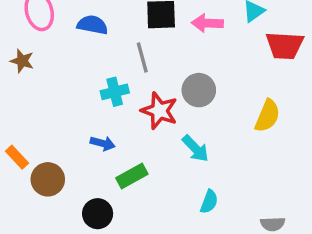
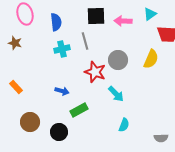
blue semicircle: (92, 25) -> (56, 22), turned 72
cyan cross: (115, 92) -> (62, 49), moved
yellow semicircle: (267, 116) -> (151, 59), moved
orange rectangle: (17, 157) -> (16, 87), moved
brown circle: (48, 179) -> (30, 122), moved

